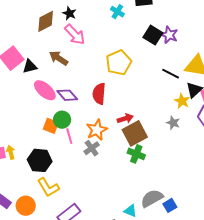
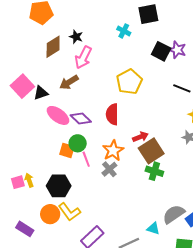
pink arrow: (75, 35) -> (83, 57), turned 75
brown arrow: (59, 58) -> (69, 82), turned -60
orange circle: (26, 206) -> (50, 214), moved

